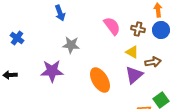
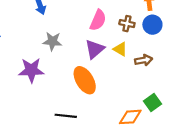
pink semicircle: (112, 26) -> (98, 20), turned 60
purple triangle: (134, 75) -> (95, 49), moved

